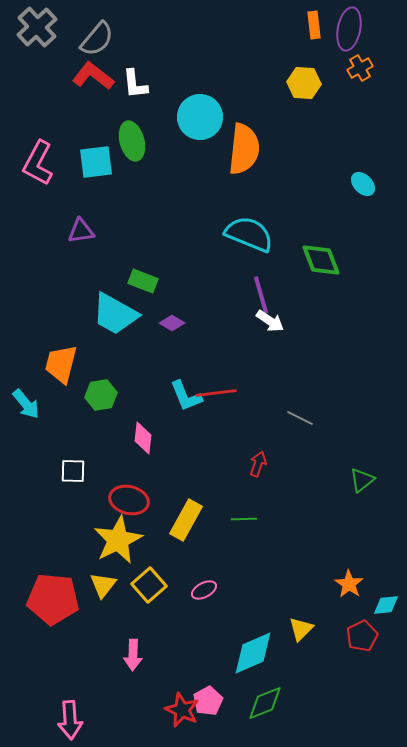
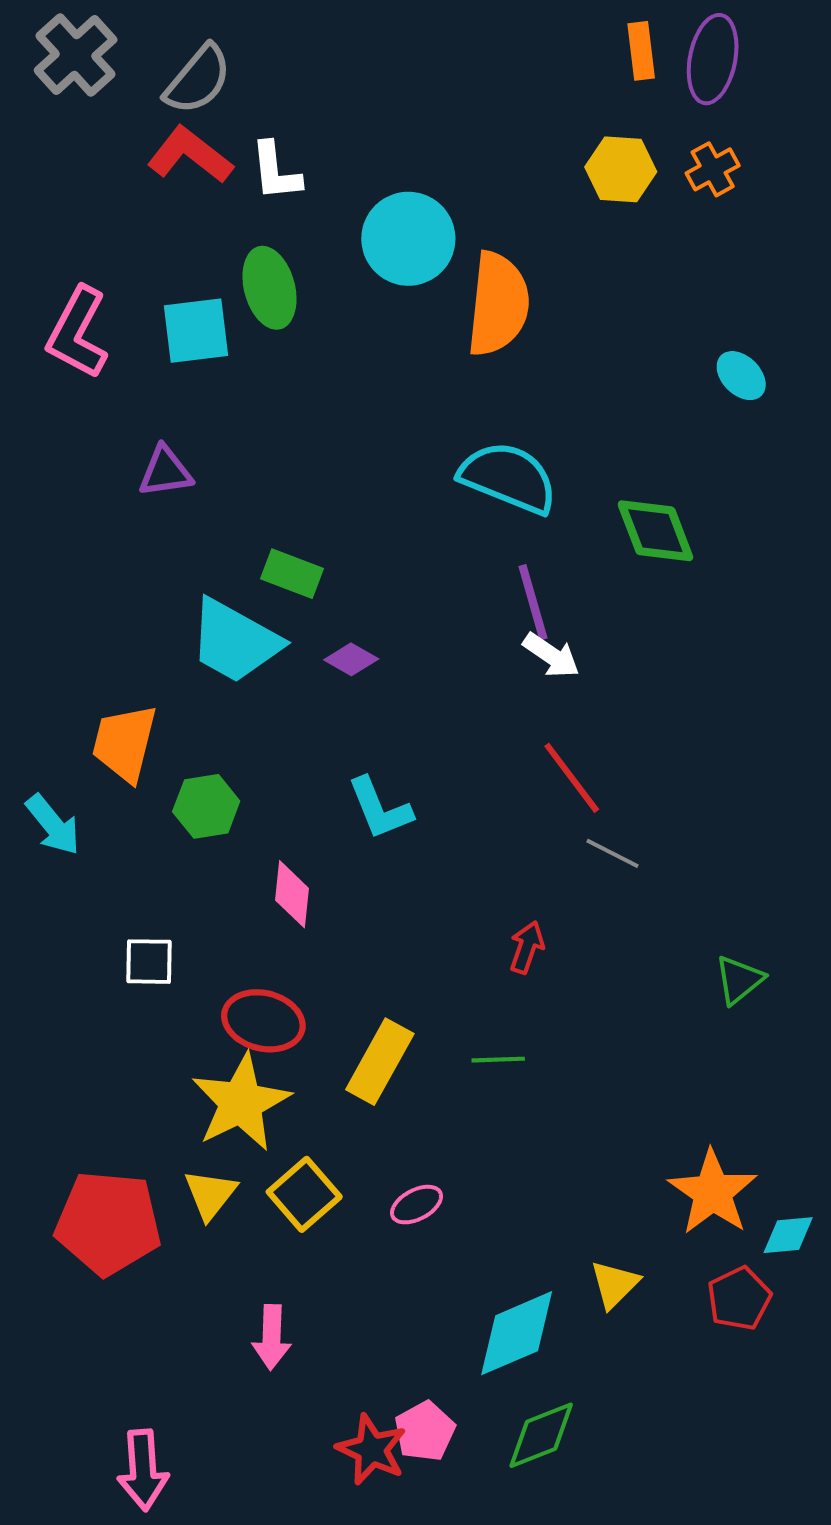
orange cross: (360, 68) -> (713, 169), moved
red line: (216, 393) -> (572, 778), moved, turned 60
orange star: (349, 584) -> (713, 1192), size x1.5

